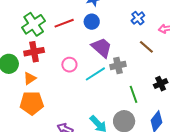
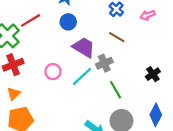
red line: (64, 23) -> (31, 20), moved
brown line: (146, 47) -> (117, 37), moved
green line: (134, 94) -> (116, 90), moved

